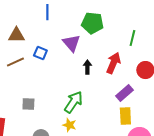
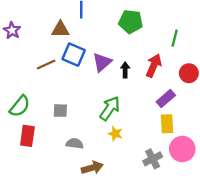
brown triangle: (16, 35) -> (60, 29), moved
purple triangle: (71, 43) -> (102, 62), moved, turned 30
blue square: (40, 53) -> (74, 55), size x1.5
yellow star: (69, 125) -> (115, 134), moved

